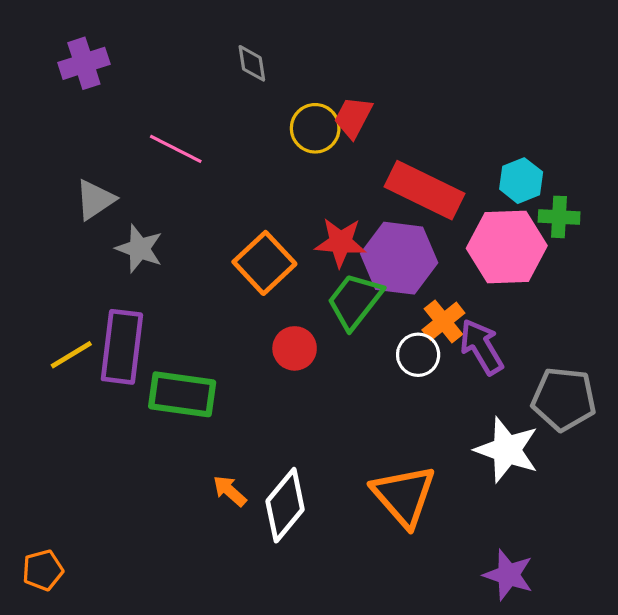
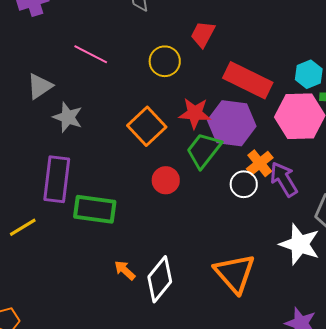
yellow circle: (315, 128) -> (165, 61), moved
yellow line: (71, 355) -> (23, 227), moved

